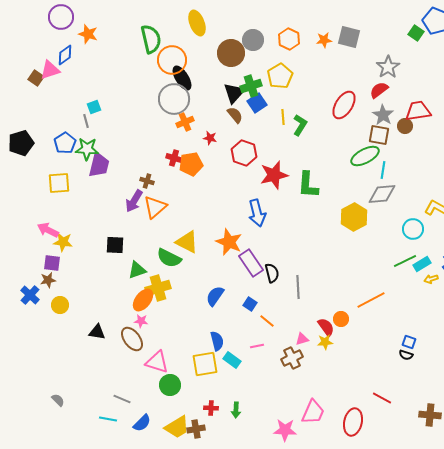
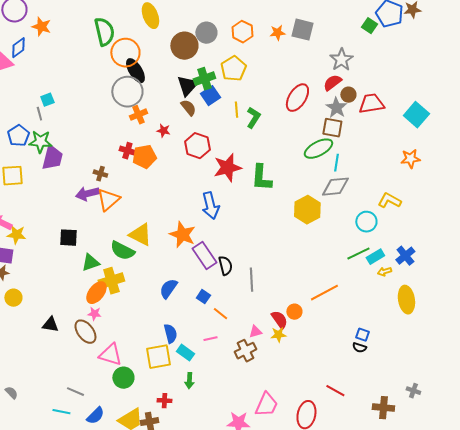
brown circle: (405, 126) -> (348, 95), moved
purple arrow: (134, 201) -> (87, 194), turned 45
green arrow: (236, 410) -> (189, 381), moved

